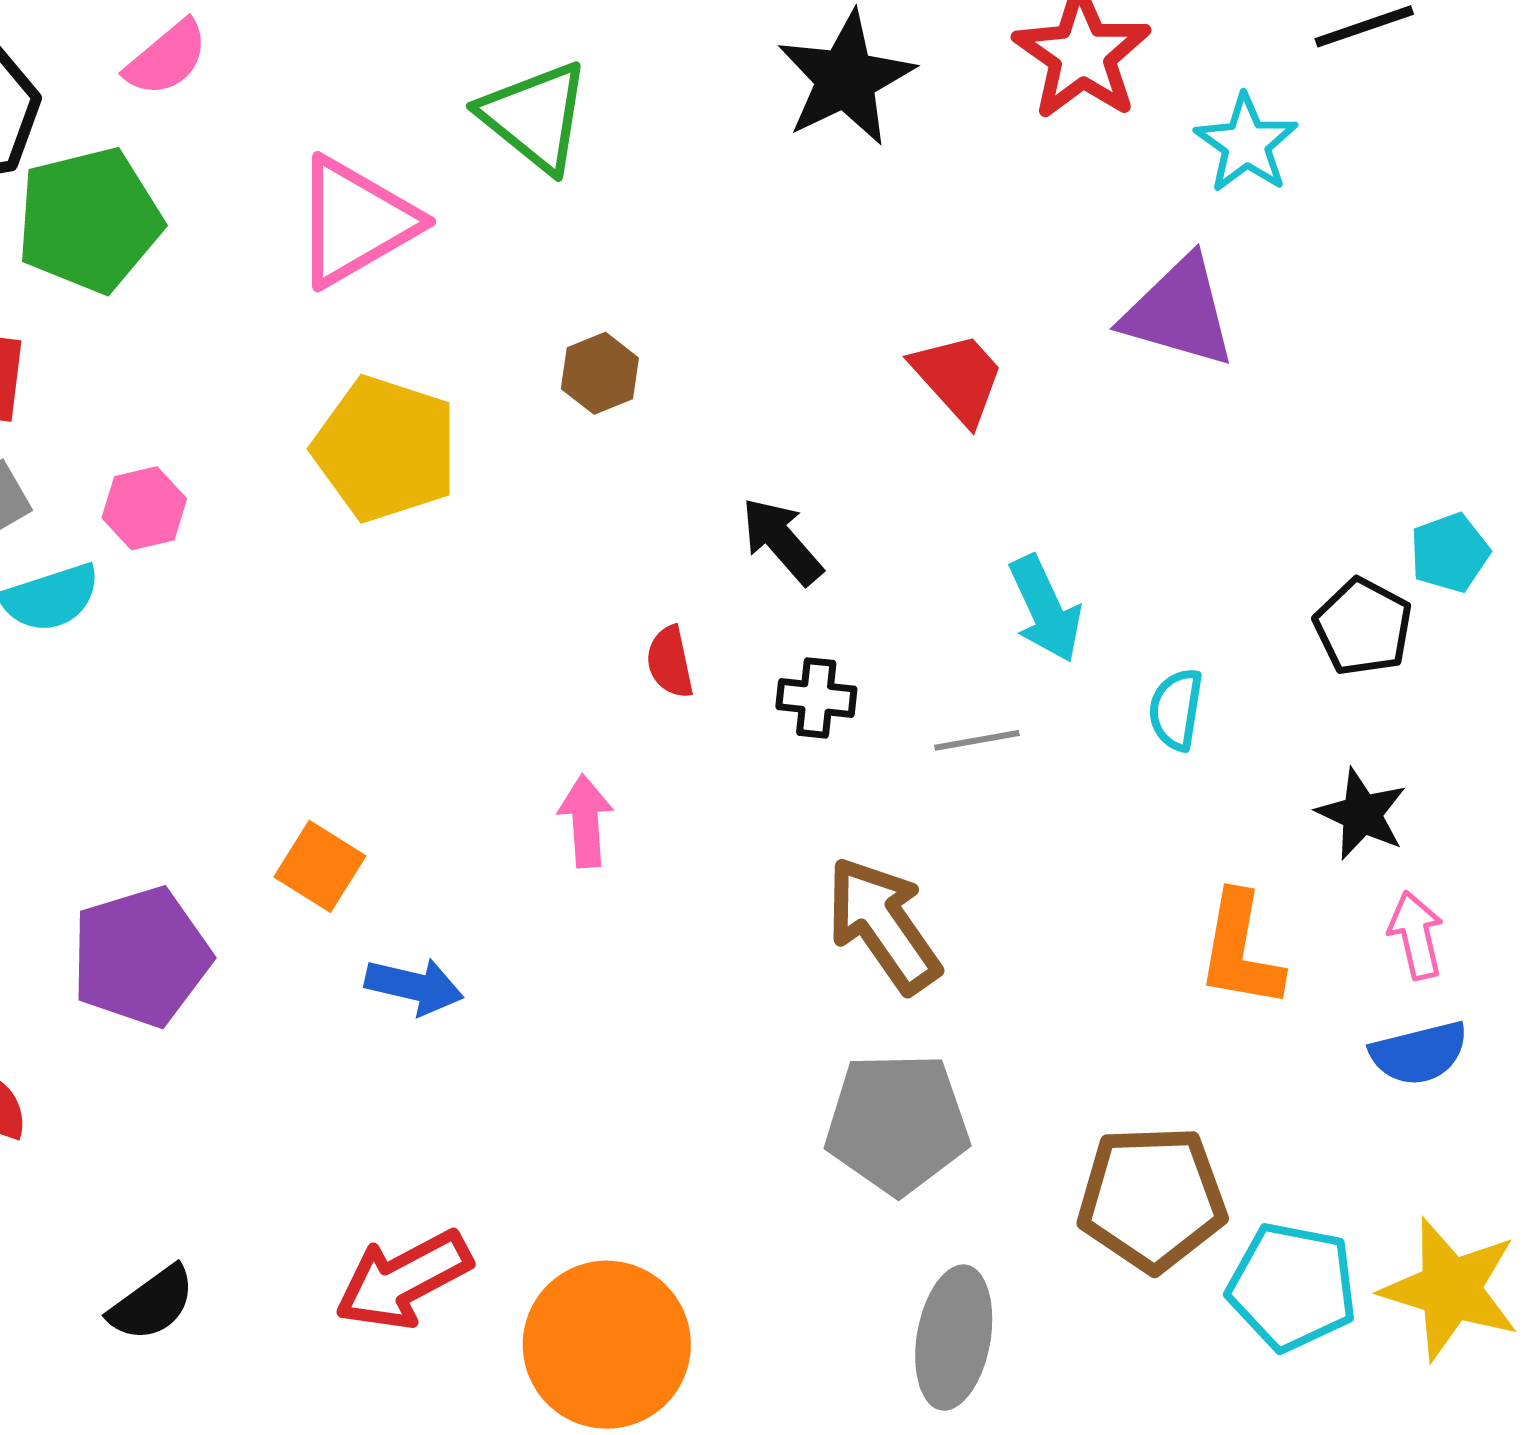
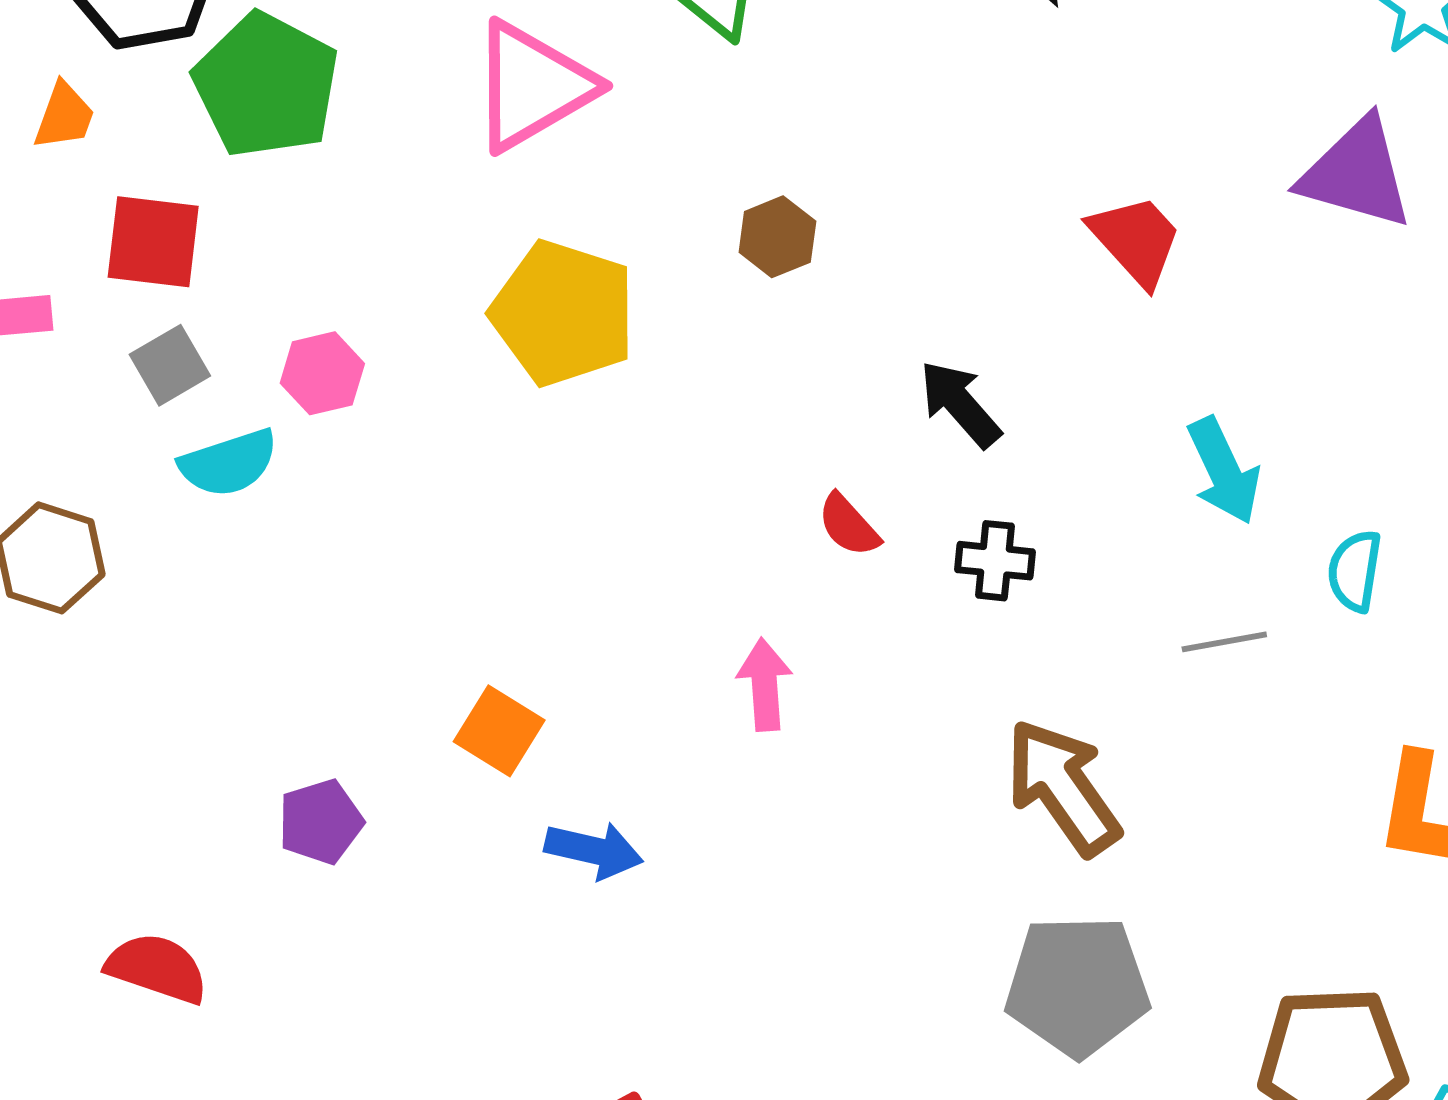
green pentagon: (89, 220) -> (266, 85), turned -30
red semicircle: (670, 662) -> (849, 525), turned -30
gray line: (977, 740) -> (1224, 642), moved
purple pentagon: (141, 957) -> (321, 822), size x0.6

